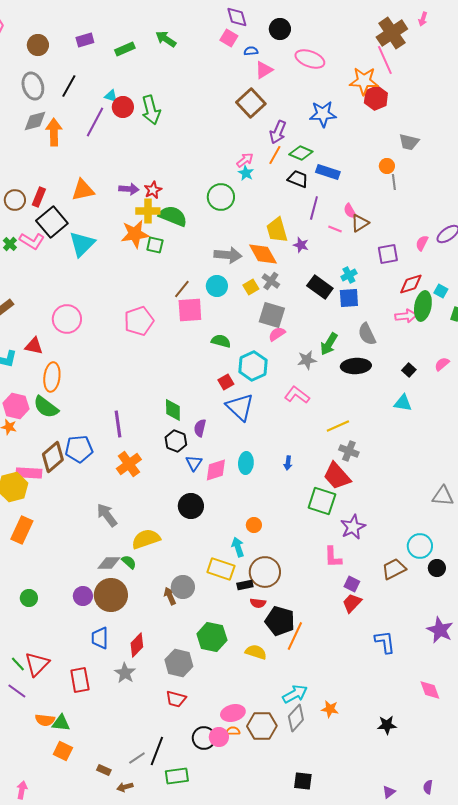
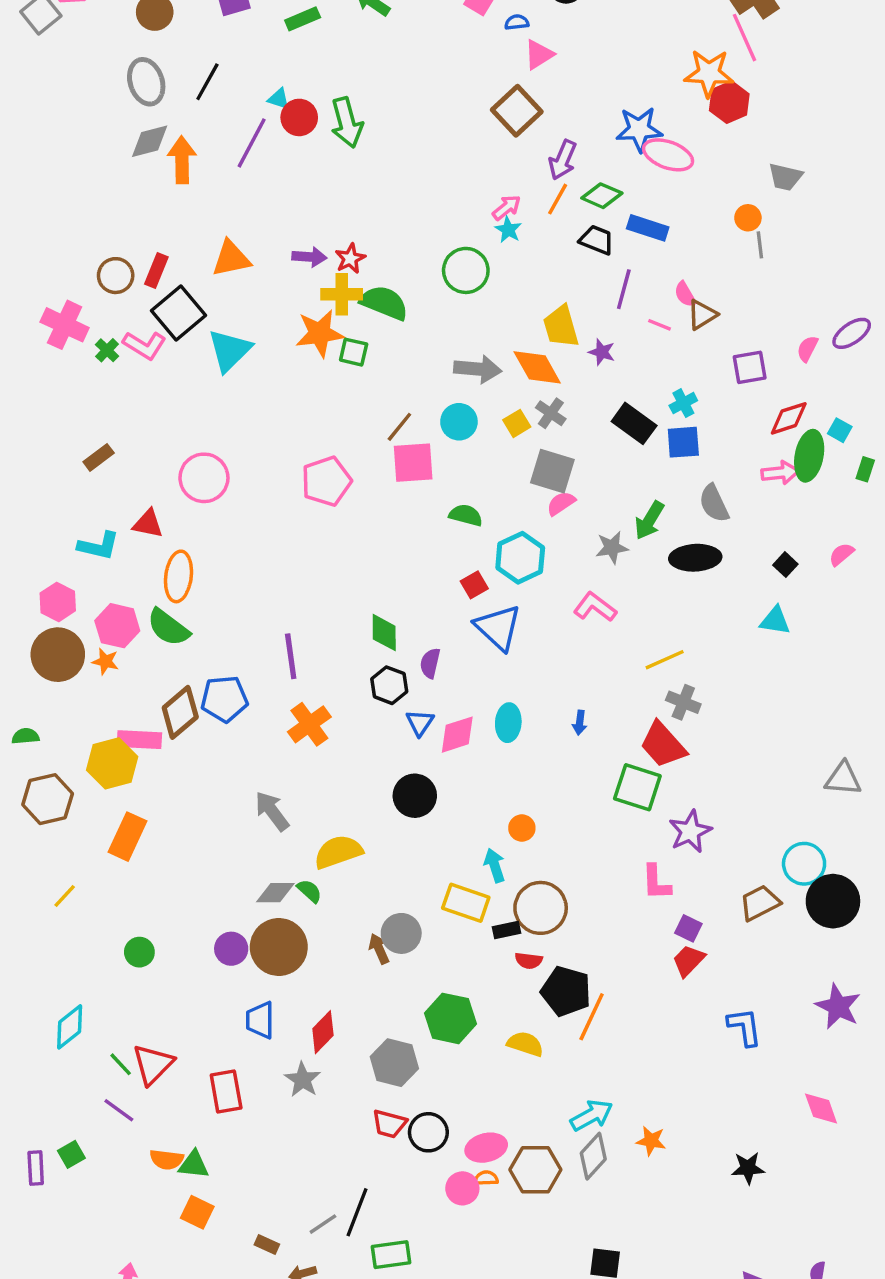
pink ellipse: (310, 59) -> (668, 155), moved
black circle: (437, 568) -> (833, 901), size x1.8
black circle: (204, 738) -> (428, 1132), moved

